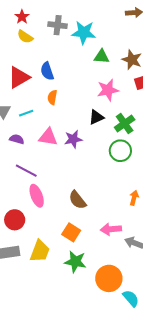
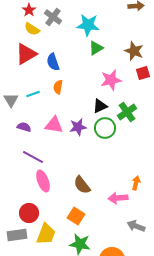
gray cross: (58, 25) -> (53, 17), moved, turned 30
green triangle: (102, 57) -> (96, 48), moved, turned -35
red triangle: (19, 77) -> (26, 54), moved
cyan line: (26, 113) -> (33, 94), moved
green circle: (120, 151) -> (105, 128), moved
red circle: (15, 220) -> (29, 213), moved
pink arrow: (111, 229) -> (118, 198), moved

